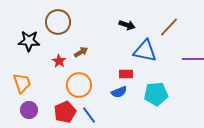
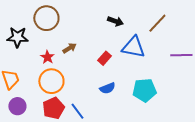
red rectangle: (126, 74) -> (104, 58), moved, turned -48
orange circle: (79, 85) -> (51, 81), moved

